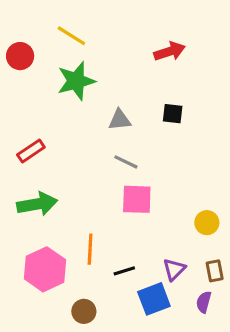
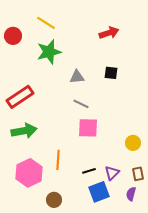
red rectangle: (31, 151) -> (20, 97), size x1.5
black line: (124, 271) -> (89, 171), moved

